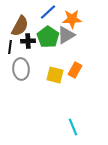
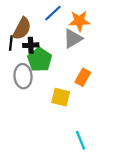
green pentagon: (48, 37) -> (40, 60), moved
black line: (10, 47) -> (11, 43), moved
yellow square: (55, 75) -> (61, 97), moved

